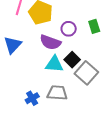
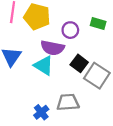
green rectangle: (94, 26) -> (98, 23), turned -48
cyan triangle: (54, 64) -> (44, 66), moved, turned 36

